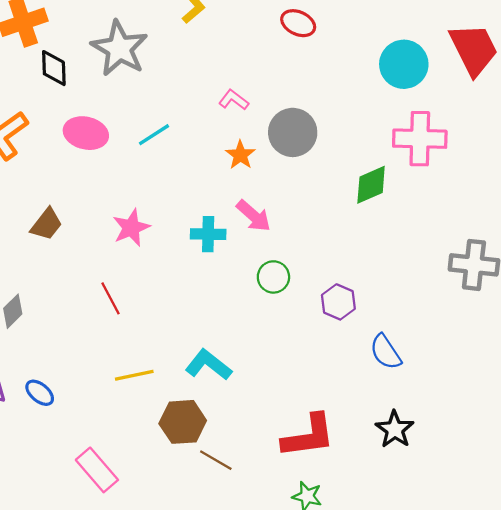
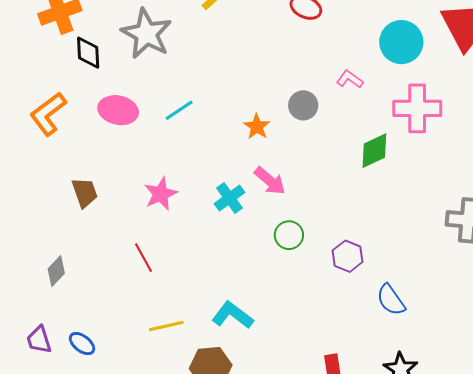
pink L-shape: (234, 100) -> (350, 79), moved
gray circle: (293, 132) -> (303, 105), size x0.7
brown trapezoid: (46, 224) -> (85, 193), turned -56
cyan cross: (208, 234) -> (230, 198), turned -36

